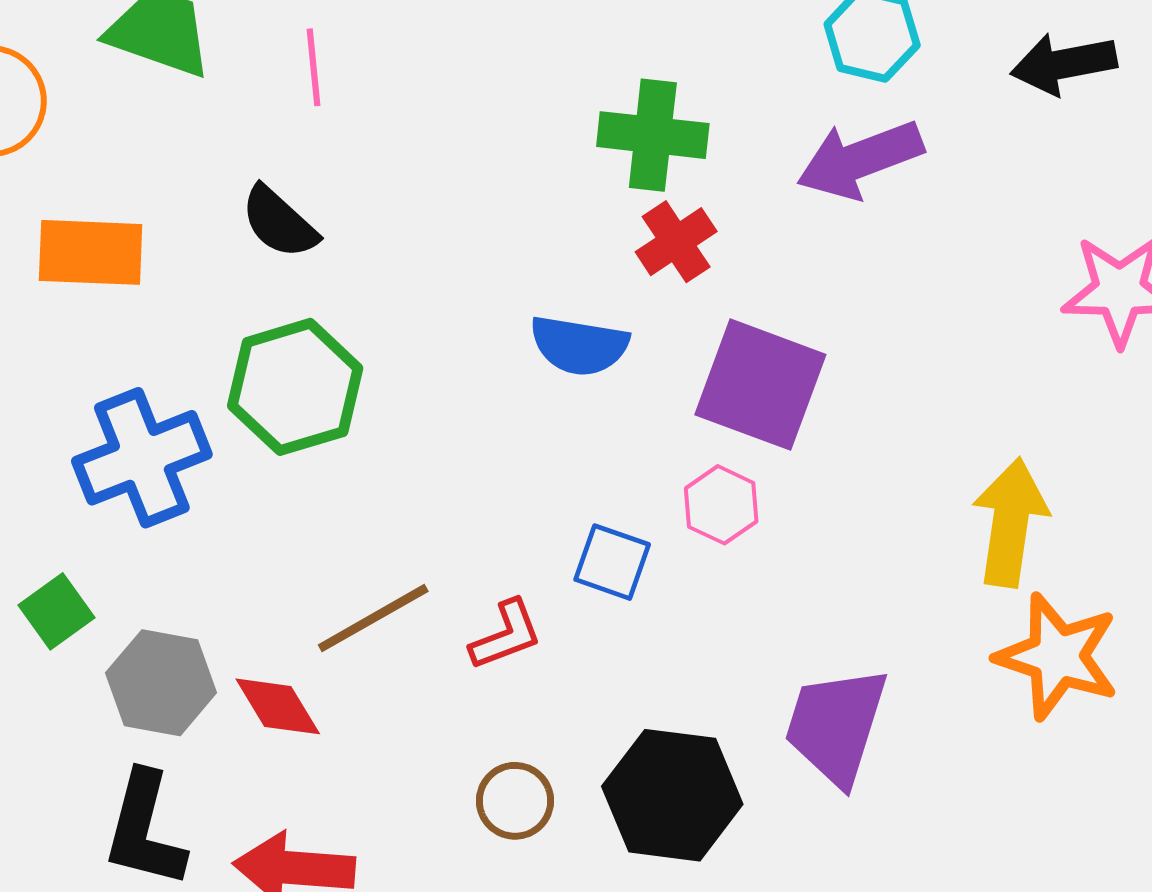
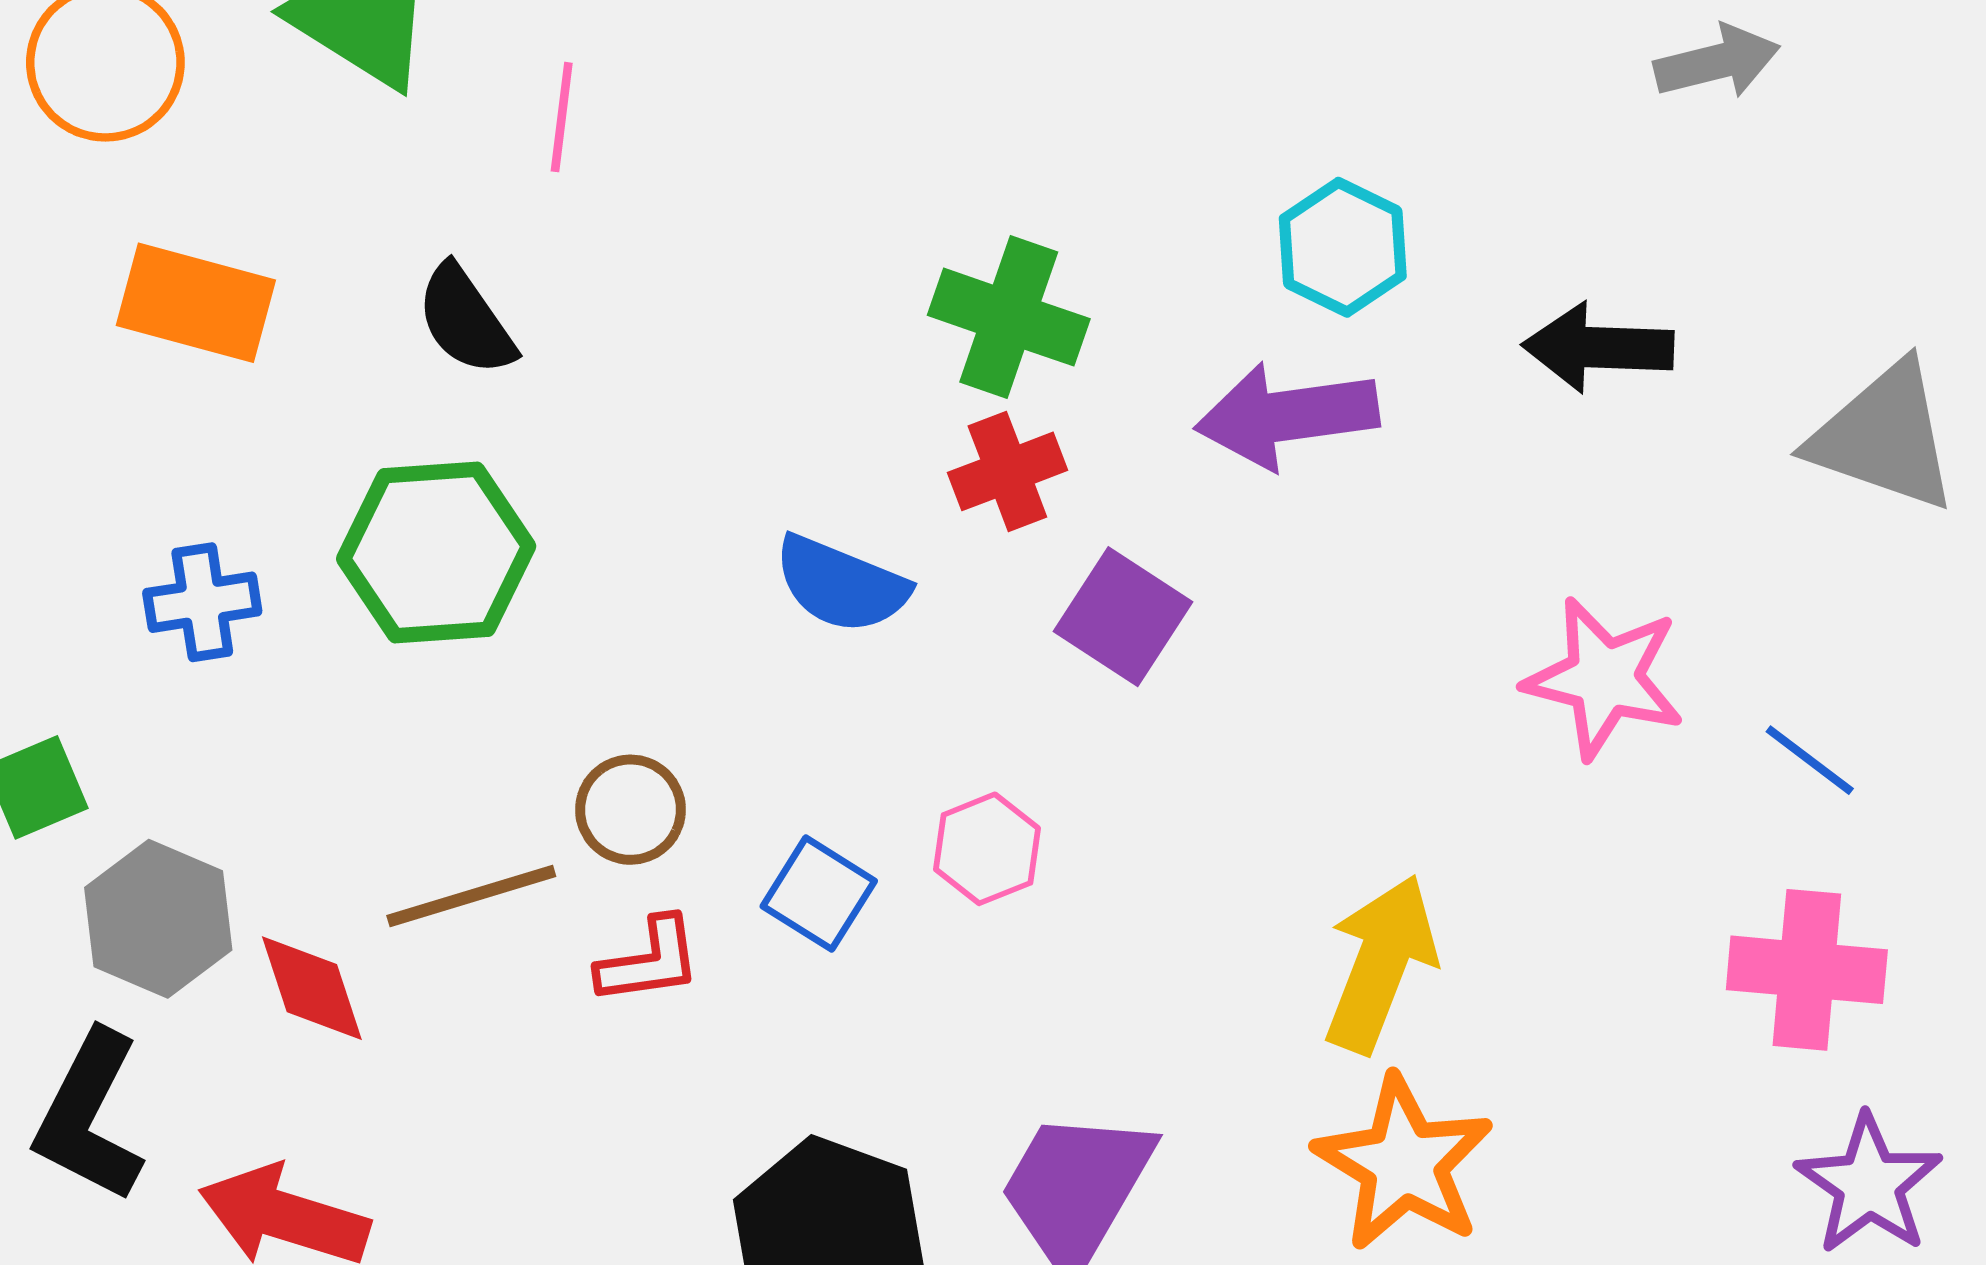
purple square: (760, 385) -> (1123, 617), moved, size x0.7
blue cross: (142, 458) -> (202, 602), size x0.6
brown circle: (515, 801) -> (630, 810), moved

